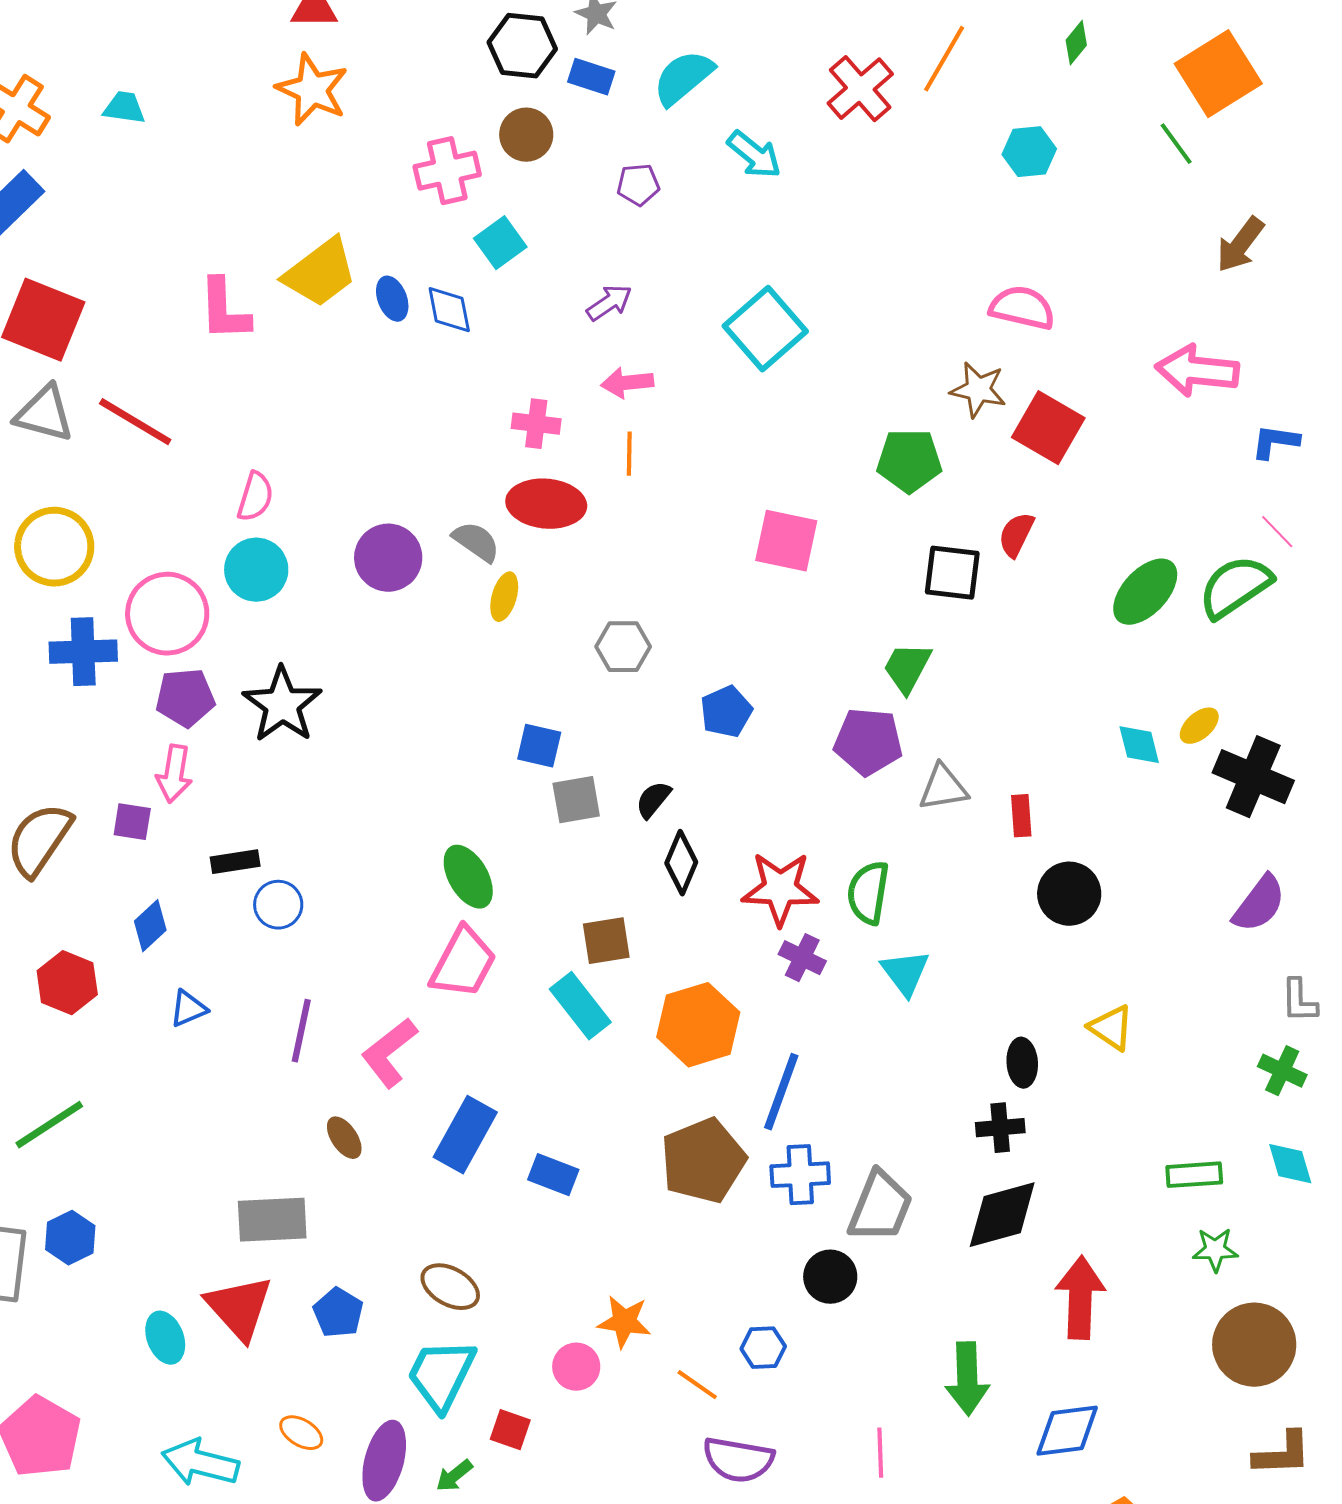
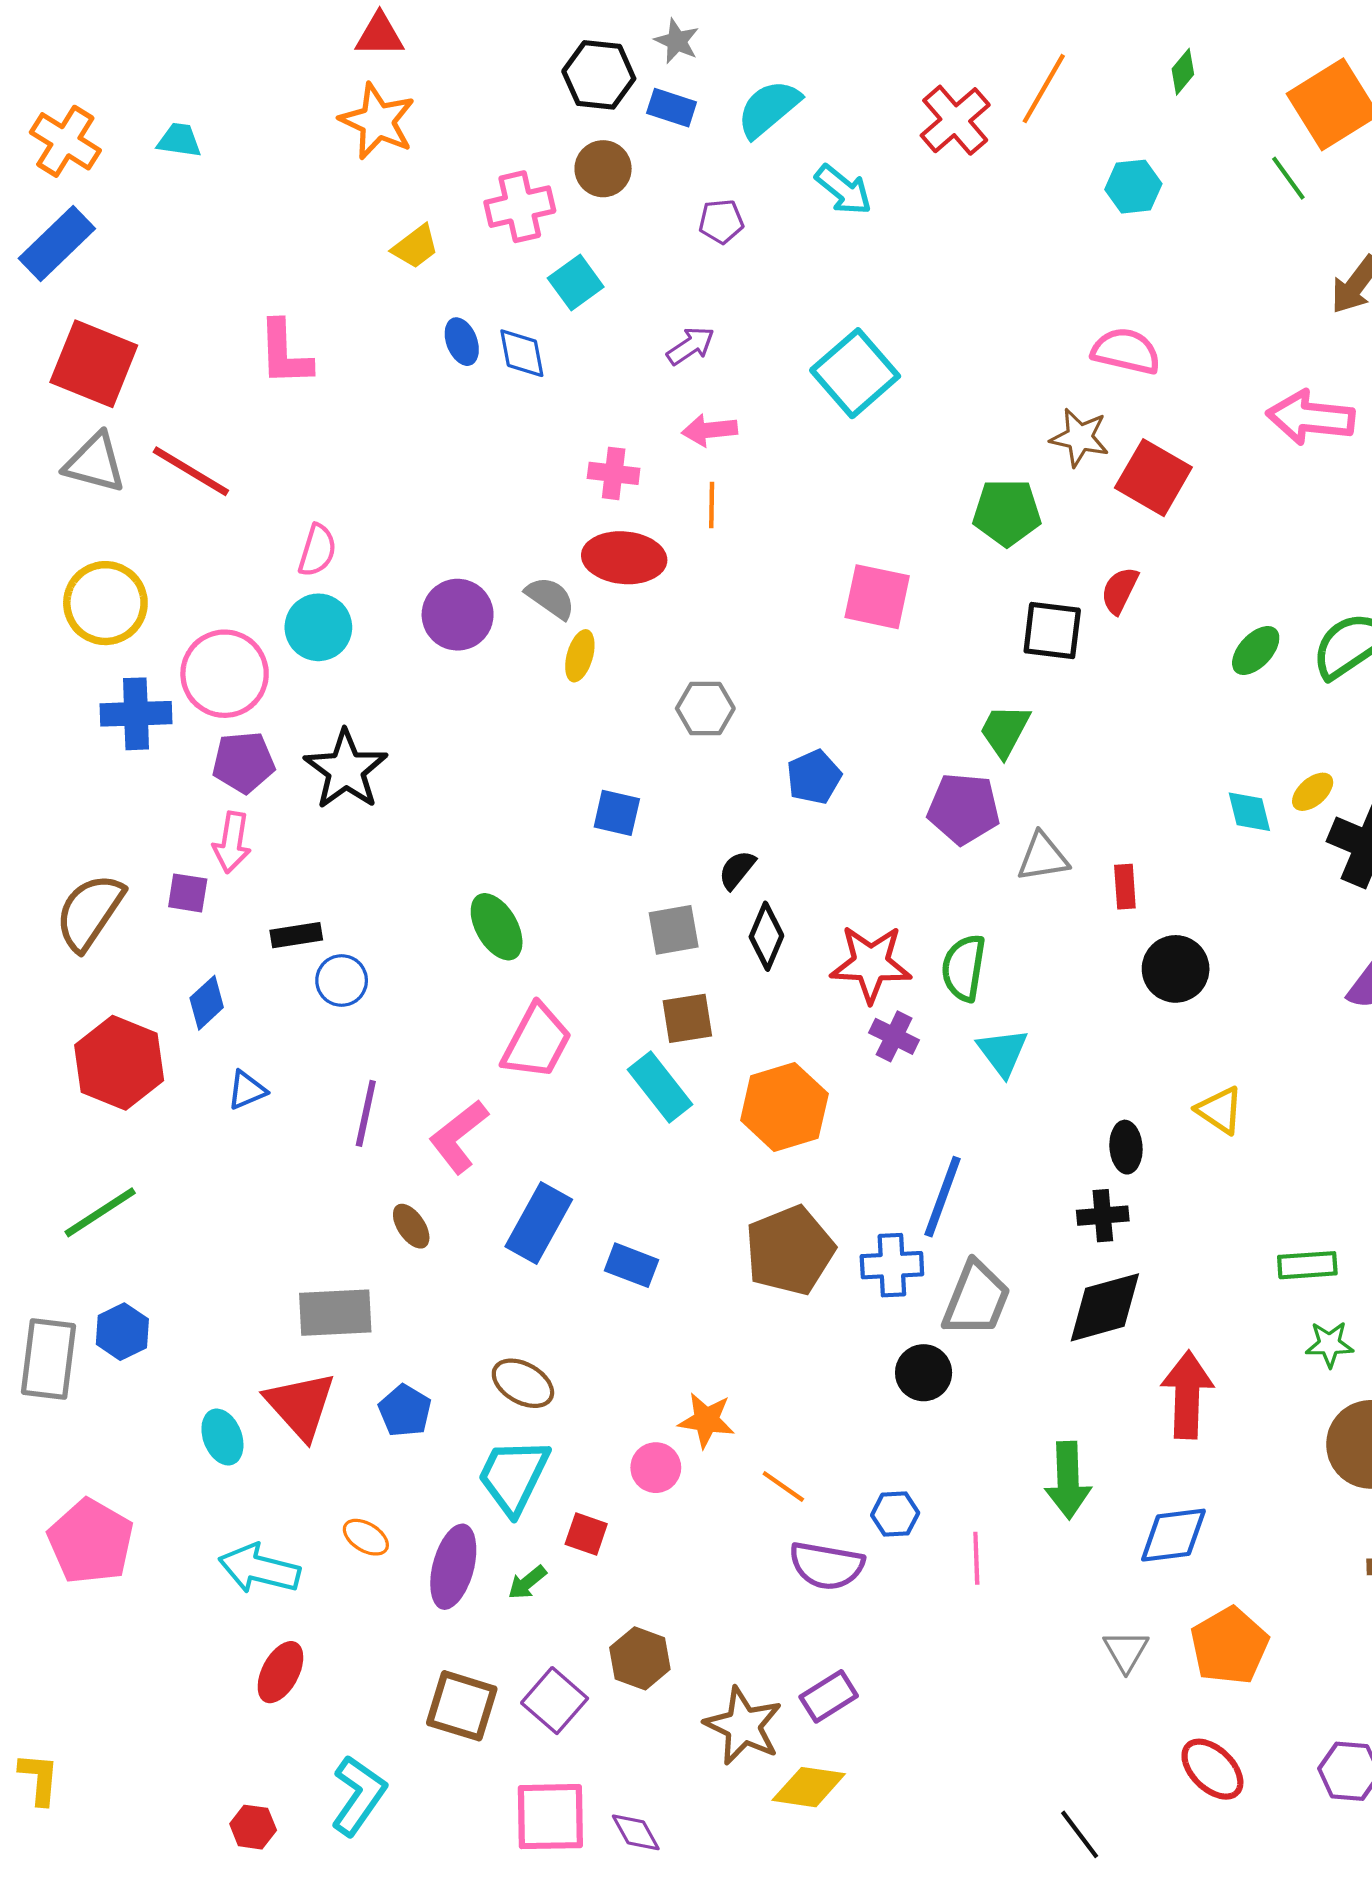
yellow trapezoid: (320, 273) -> (415, 247), moved, size x0.6
green ellipse: (1145, 592) -> (1256, 651), size x0.7
gray square: (576, 800) -> (674, 930), moved
green ellipse: (468, 877) -> (497, 927), moved
red hexagon: (67, 983) -> (119, 1063), size x1.4
blue line: (781, 1092) -> (943, 1197), moved
blue hexagon: (763, 1348) -> (895, 1514), moved

